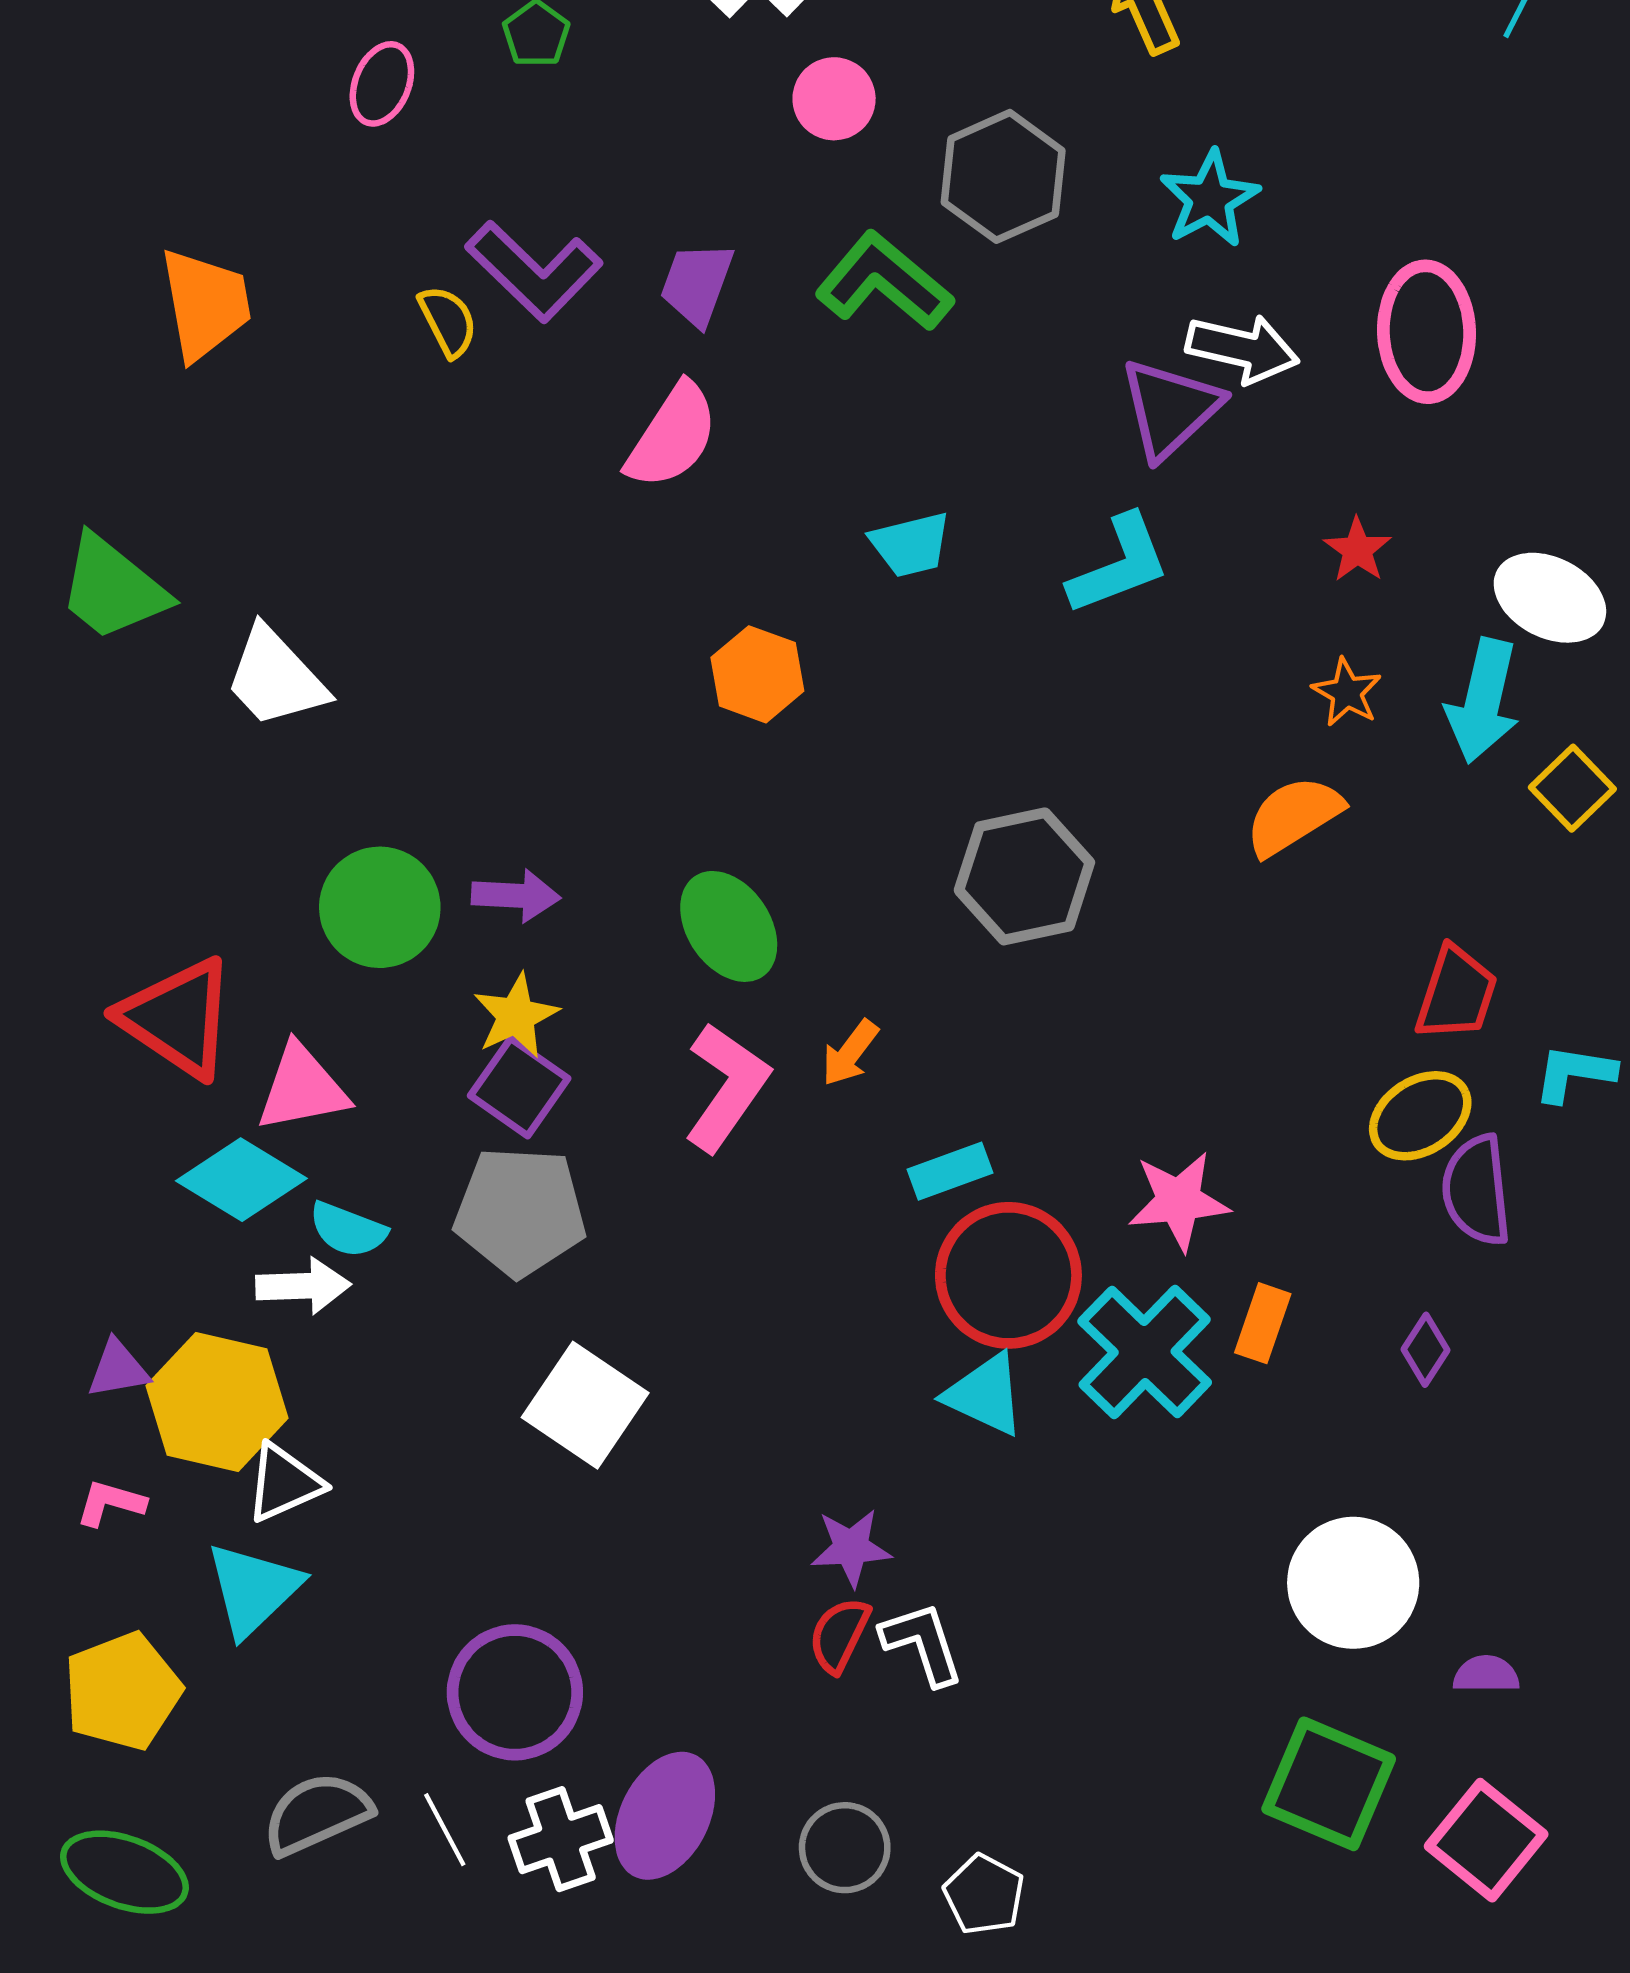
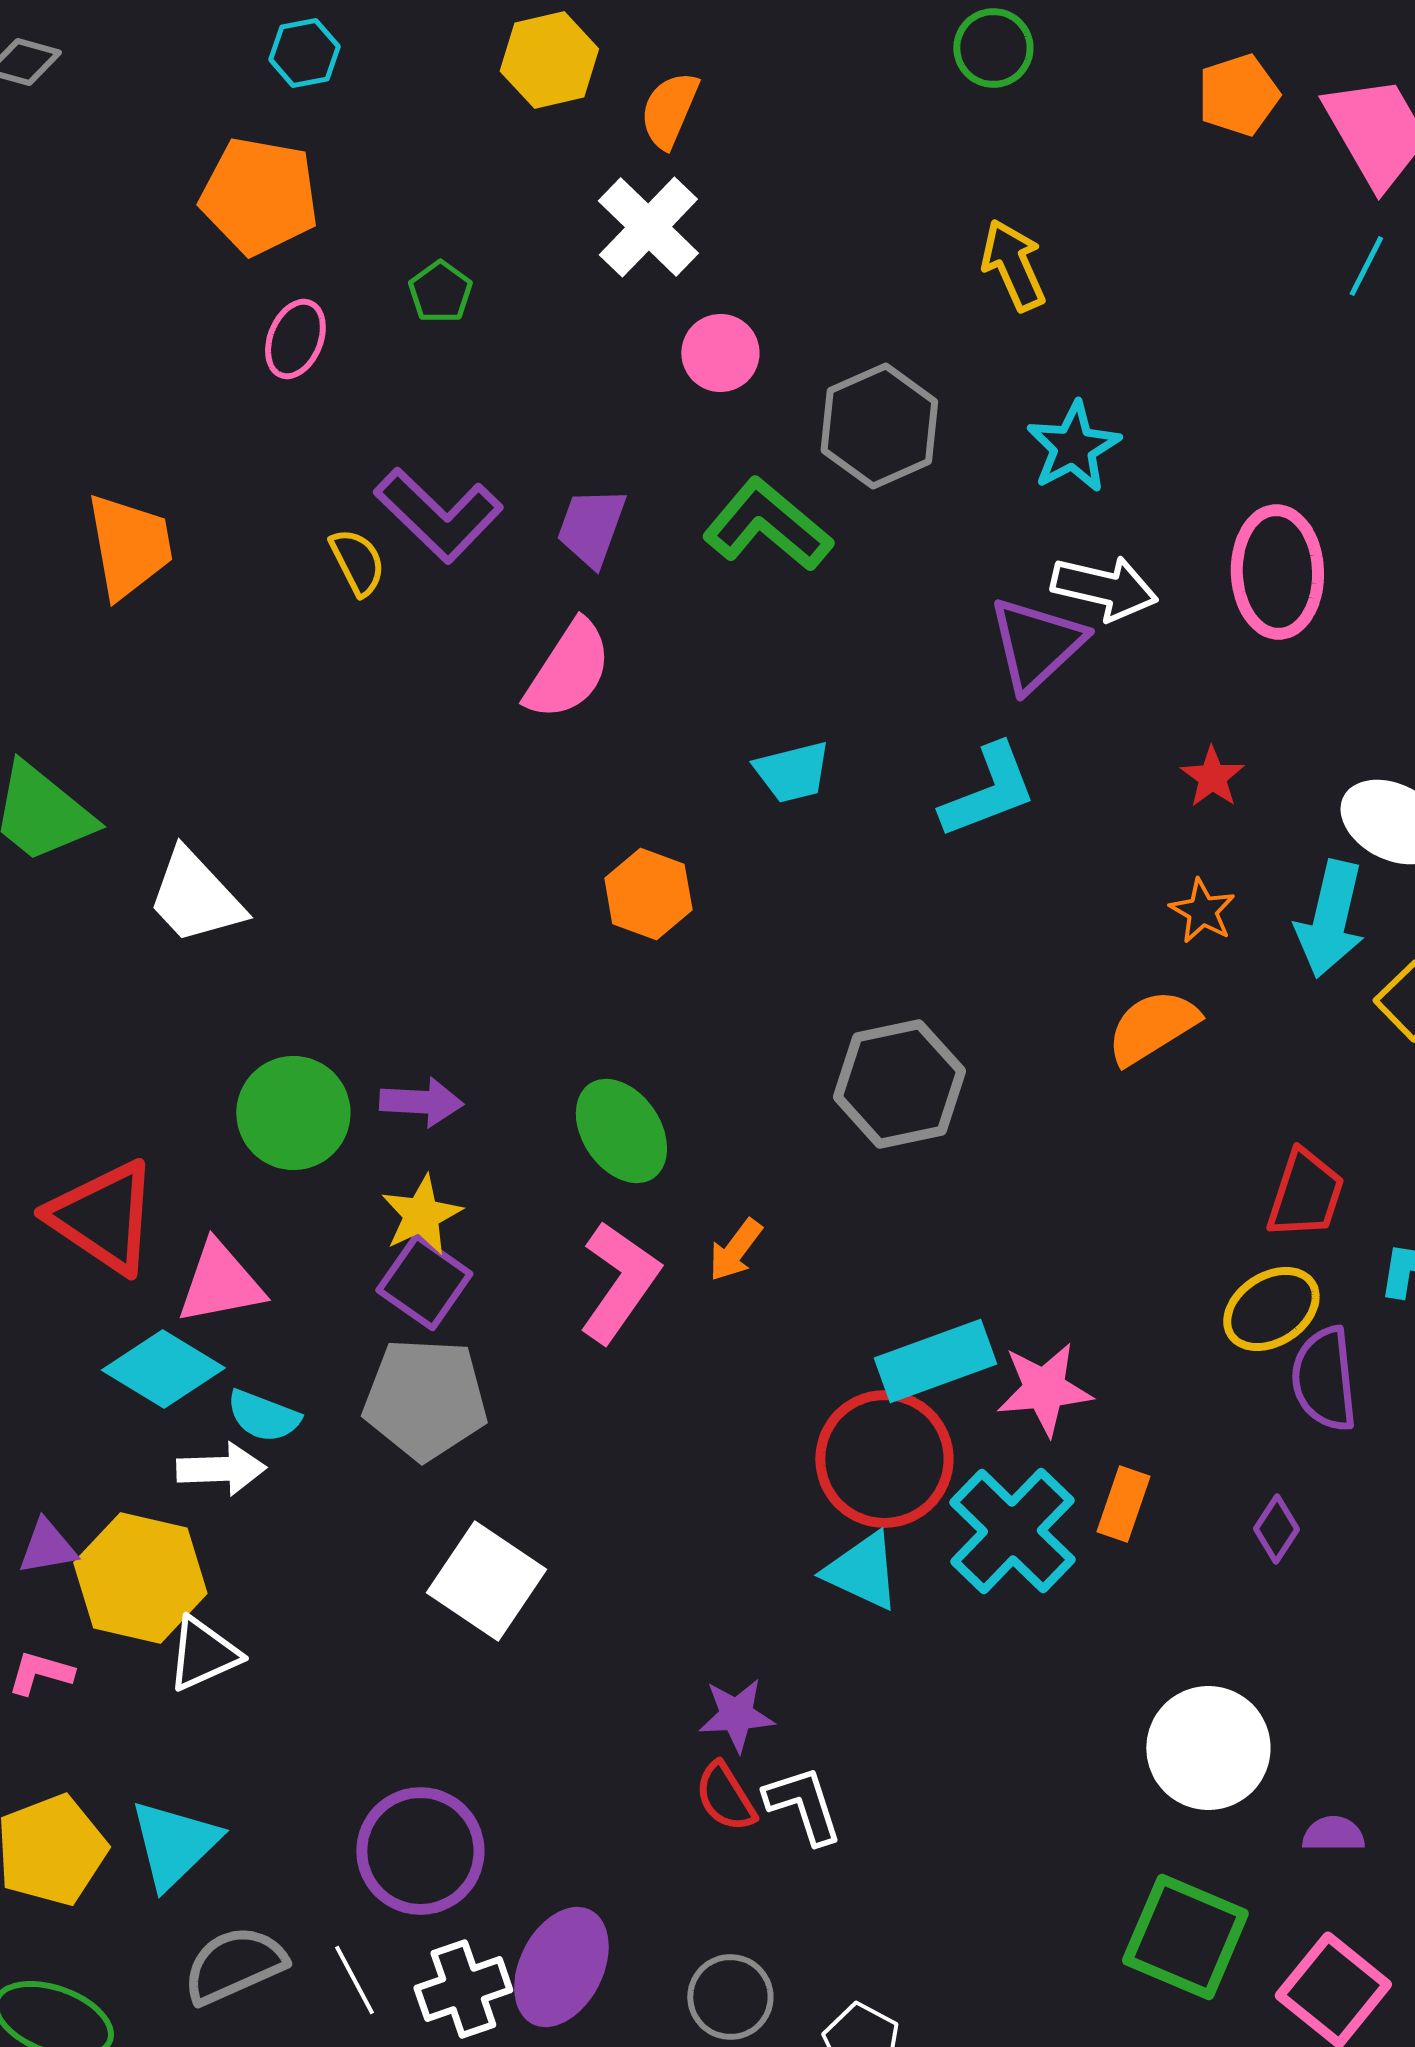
cyan rectangle: (950, 1171) -> (935, 1361), moved, size x1.5
cyan triangle: (253, 1589) -> (174, 1844), moved
red semicircle: (839, 1635) -> (725, 1797), turned -58

